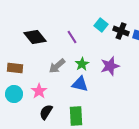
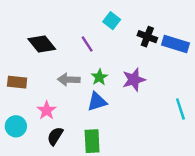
cyan square: (101, 25) -> (112, 21), moved
gray arrow: (57, 66) -> (69, 80), turned 42
blue triangle: (80, 84) -> (97, 102), turned -30
cyan circle: (14, 94) -> (16, 126), moved

